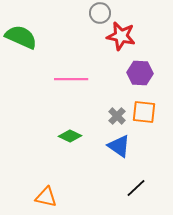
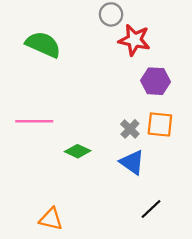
green semicircle: (21, 37) -> (43, 44), moved
pink line: (71, 79) -> (34, 121), moved

